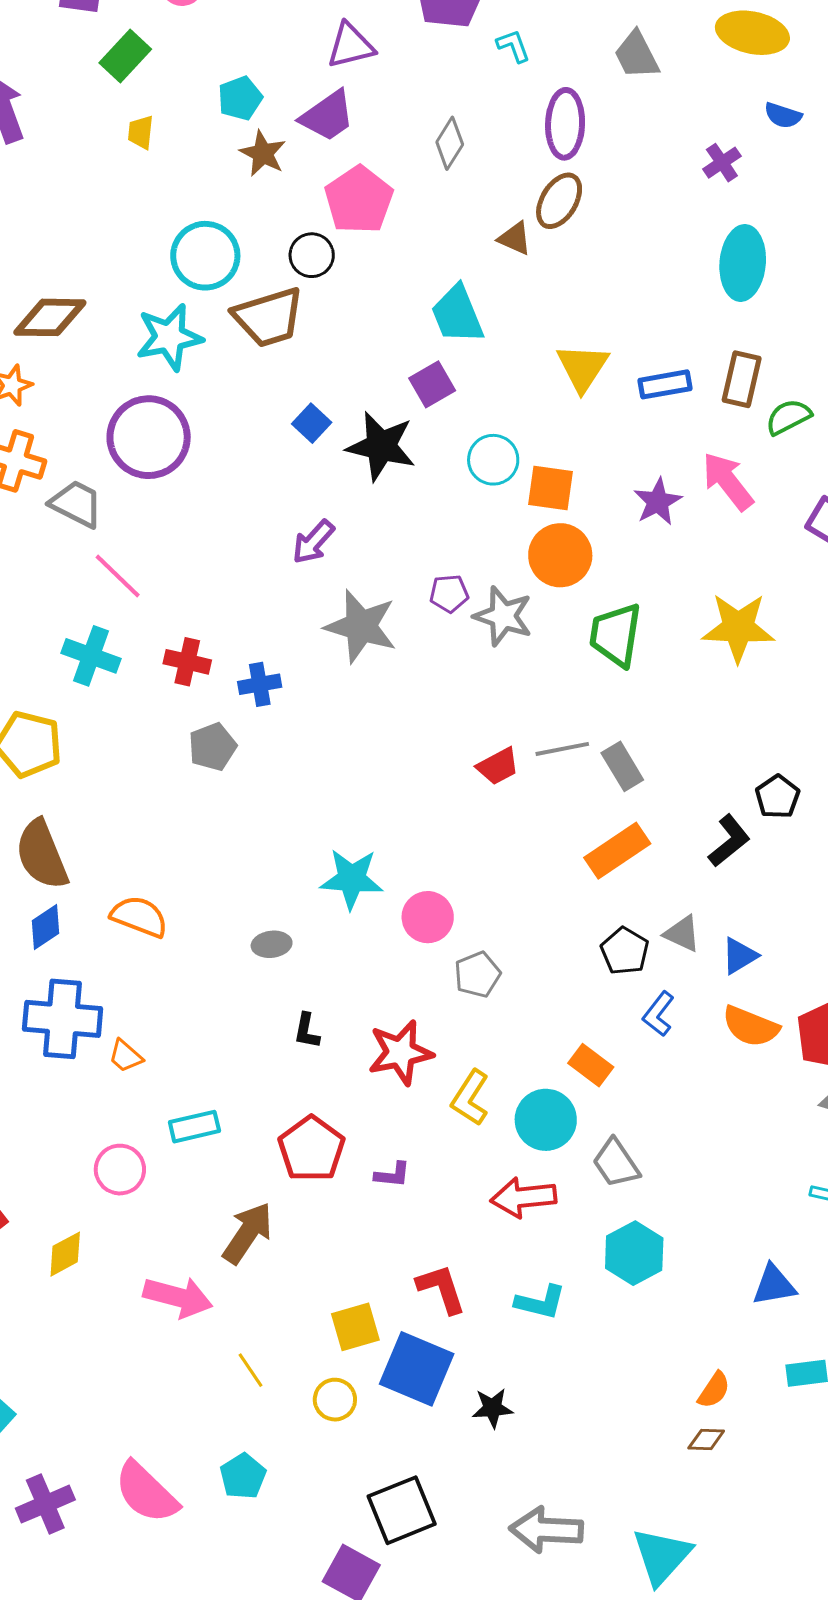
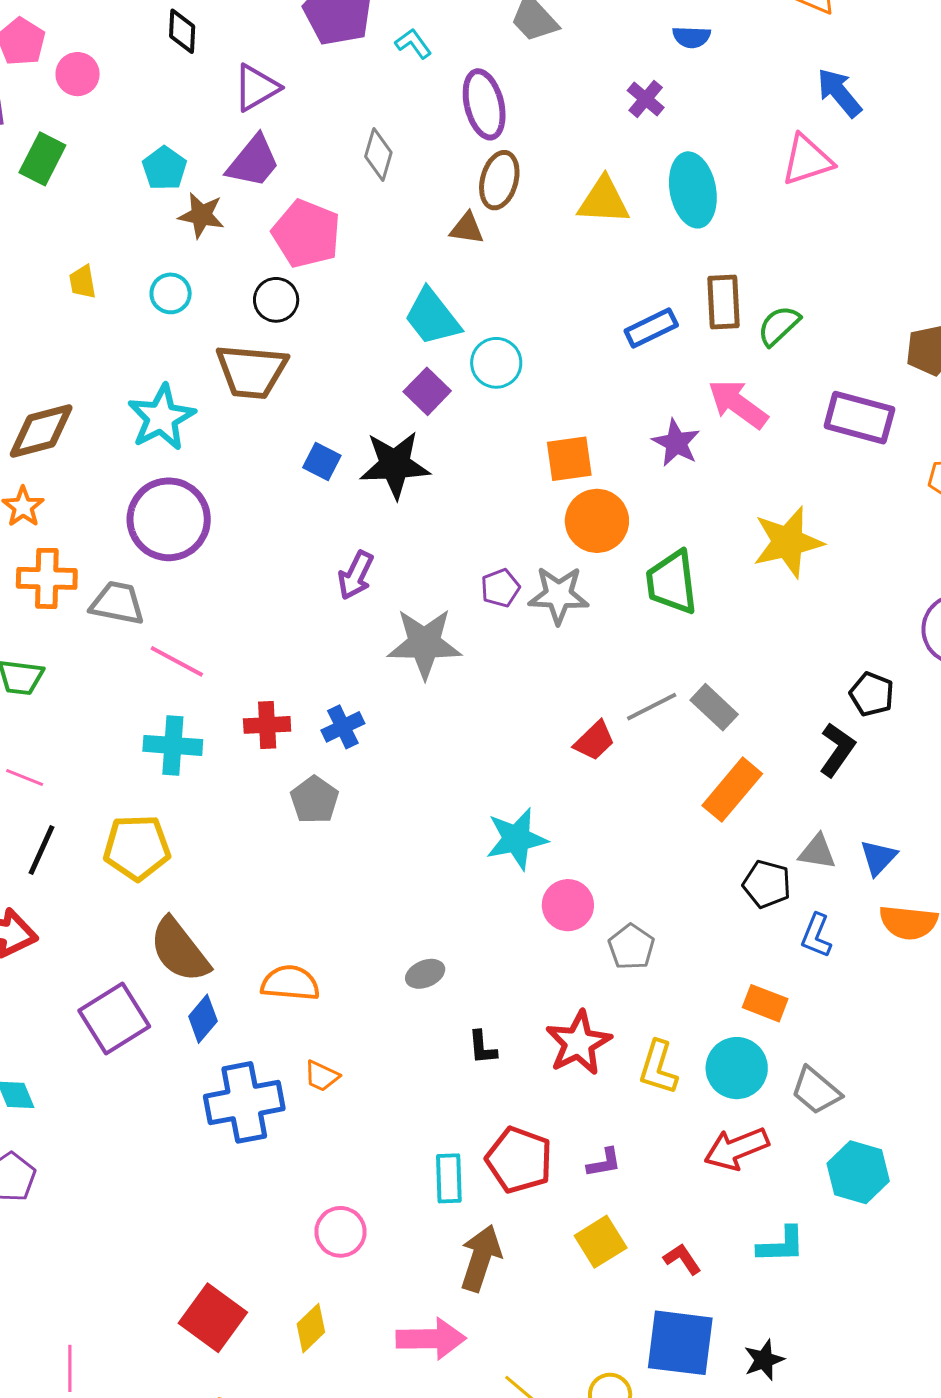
yellow trapezoid: (141, 132) -> (83, 282), moved
cyan circle: (205, 256) -> (171, 293), moved, size x0.6
brown trapezoid: (269, 317) -> (251, 371), turned 38
yellow triangle: (583, 367) -> (604, 201), moved, turned -44
cyan circle: (493, 460) -> (496, 363), moved
cyan star: (352, 879) -> (517, 839), moved
orange trapezoid: (126, 1056) -> (322, 1076), moved
cyan rectangle: (194, 1127) -> (449, 1178), moved, turned -63
red L-shape: (441, 1289) -> (682, 1259), size x0.7
yellow square: (355, 1327) -> (601, 1242), moved

